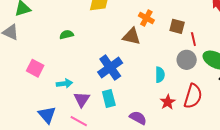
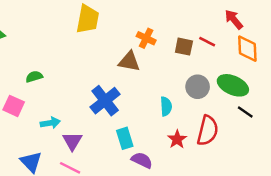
green semicircle: (67, 35) -> (34, 77), moved
red line: (193, 39) -> (207, 42), moved, turned -48
cyan rectangle: (109, 98) -> (125, 138), moved

